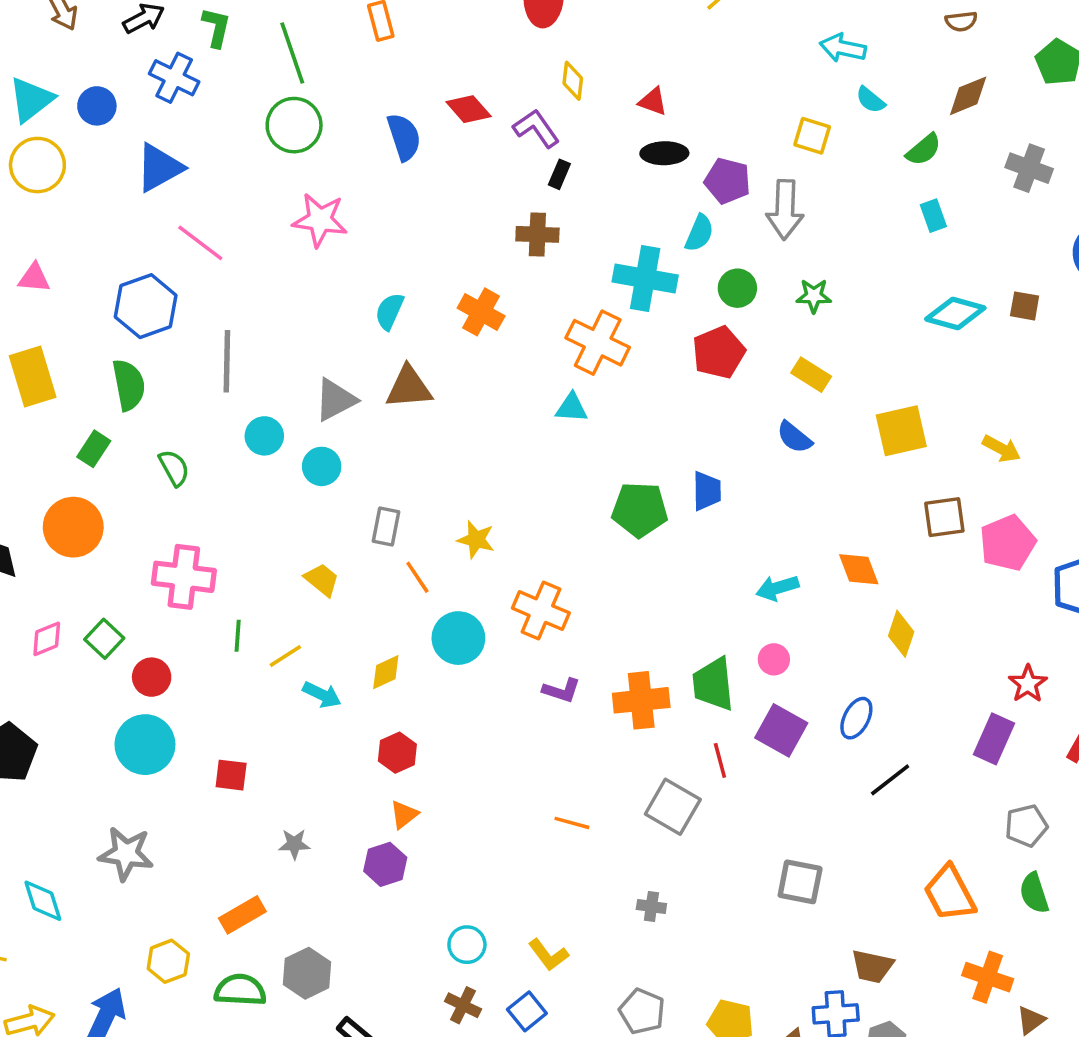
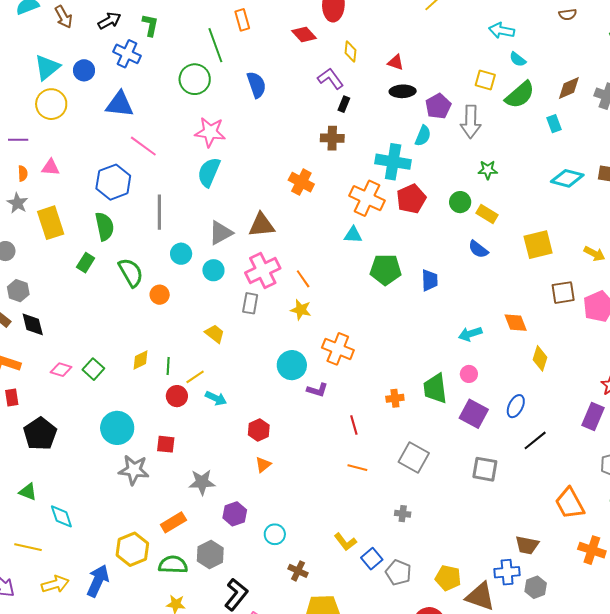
green line: (292, 53) -> (215, 45), moved
brown diamond: (968, 96) -> (569, 88), moved
red diamond: (469, 109) -> (304, 35), moved
green semicircle: (924, 150) -> (520, 95), moved, size x1.5
blue triangle: (159, 168) -> (120, 104), turned 36
purple pentagon: (727, 181) -> (438, 106), turned 30
green circle: (737, 288) -> (460, 202), moved
cyan semicircle: (389, 311) -> (209, 172), moved, size x1.4
red pentagon: (719, 352) -> (411, 199), moved
green semicircle: (174, 468) -> (131, 272), size x1.4
green pentagon: (640, 510) -> (386, 270), moved
orange circle: (73, 527) -> (160, 295), moved, size x0.6
pink cross: (184, 577) -> (263, 270), moved, turned -32
orange line: (417, 577) -> (303, 279), moved
pink diamond: (47, 639) -> (61, 370), turned 40
yellow diamond: (386, 672) -> (141, 360), moved
red circle: (152, 677) -> (177, 396), moved
purple L-shape: (562, 690) -> (317, 390), moved
orange cross: (641, 700) -> (395, 398), size x0.6
red line: (720, 760) -> (354, 425), moved
gray star: (294, 844) -> (202, 482), size x1.5
gray star: (126, 854) -> (134, 470), moved
purple hexagon: (385, 864) -> (235, 514), moved
gray square: (800, 882) -> (485, 469), moved
cyan circle: (467, 945) -> (275, 534), moved
yellow hexagon: (168, 961) -> (132, 549), size x1.4
blue square: (527, 1011) -> (372, 559), moved

